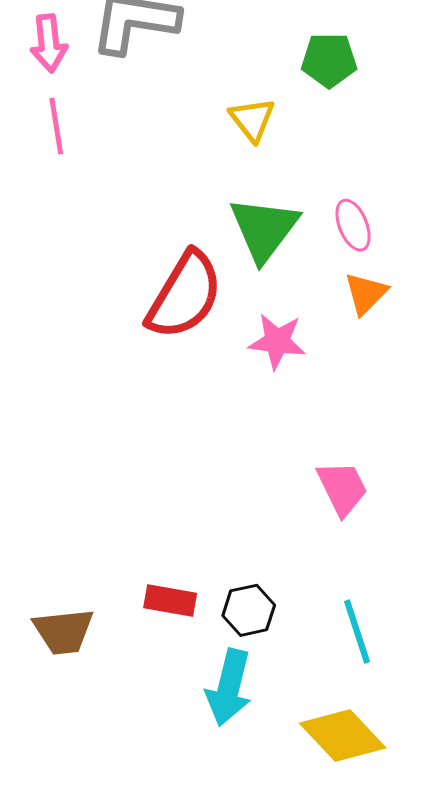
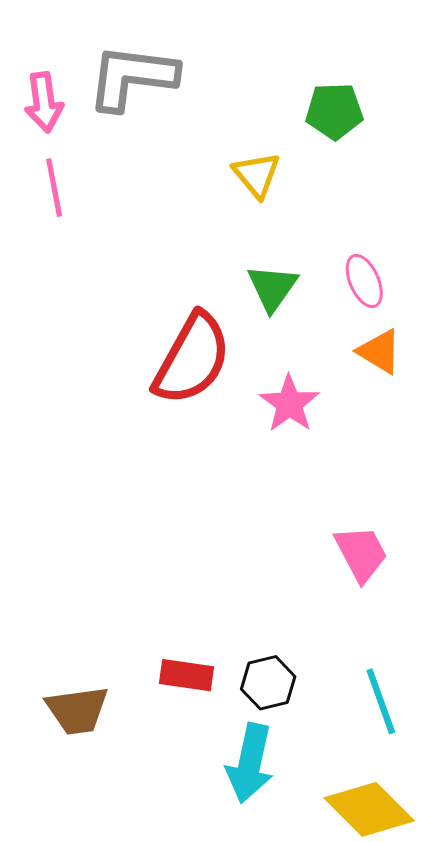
green triangle: (264, 229) -> (272, 288), size x0.7
orange triangle: (366, 294) -> (379, 351), turned -42
pink star: (277, 341) -> (289, 404), turned 30

